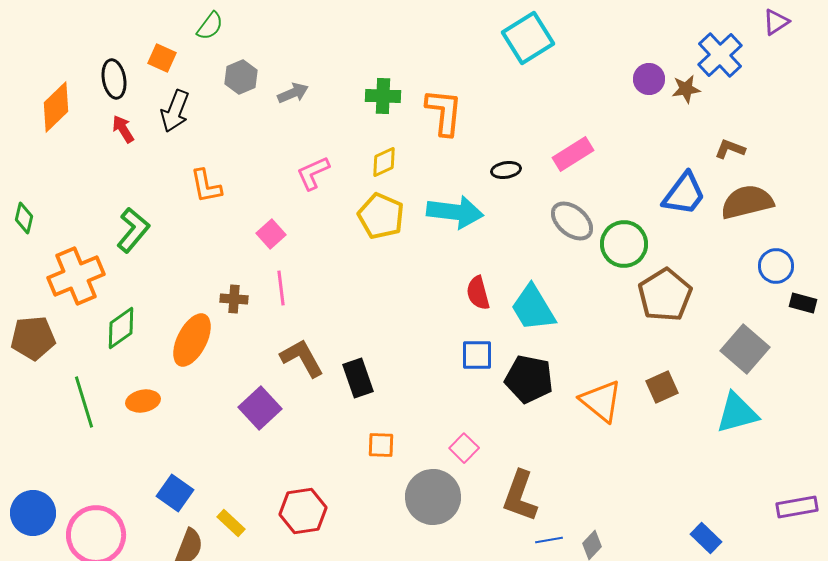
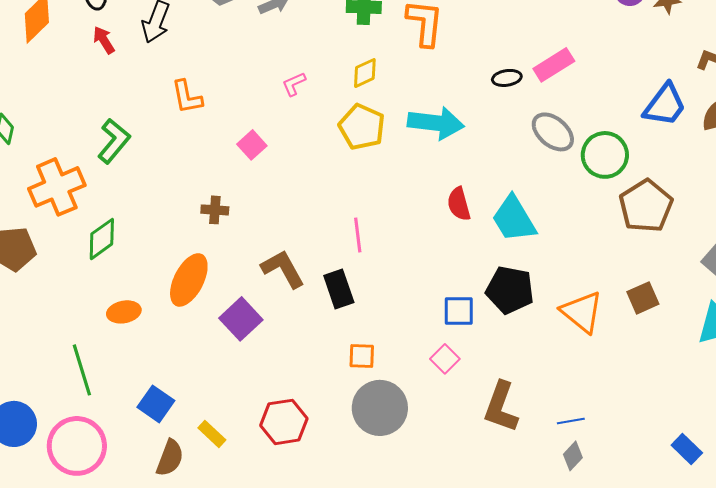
black ellipse: (506, 170) -> (507, 78), moved
pink L-shape: (313, 173) -> (294, 84), size x0.7
pink line: (281, 288) -> (358, 235), moved
orange ellipse: (192, 340) -> (189, 280), moved
blue square: (477, 355) -> (459, 311), moved
green line: (84, 402) -> (82, 370), moved
gray circle: (433, 497) -> (380, 408), moved
blue line: (549, 540) -> (571, 421), moved

